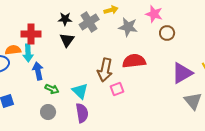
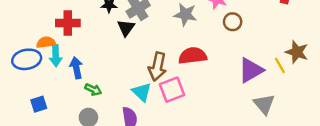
black triangle: (67, 40) -> (126, 28), moved
cyan arrow: (28, 53) -> (56, 56), moved
pink square: (117, 89) -> (172, 90), size x1.5
cyan triangle: (80, 91) -> (142, 92), moved

